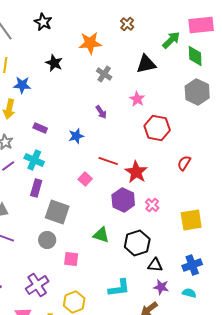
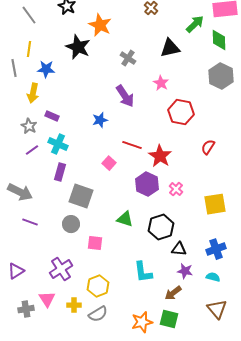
orange star: (90, 43) -> (100, 25), moved, turned 30
black star: (54, 63) -> (78, 47), size x1.4
purple arrow: (101, 112) -> (125, 96), size x1.6
purple rectangle: (40, 128) -> (52, 116), moved
cyan L-shape: (119, 288) -> (143, 272), turned 90

